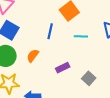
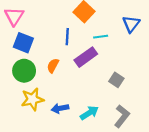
purple rectangle: (63, 68) -> (86, 57), moved, size x1.5

